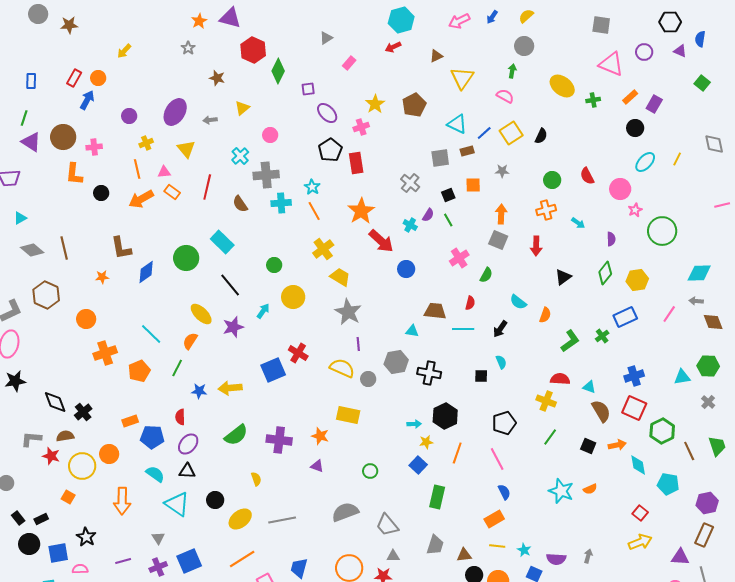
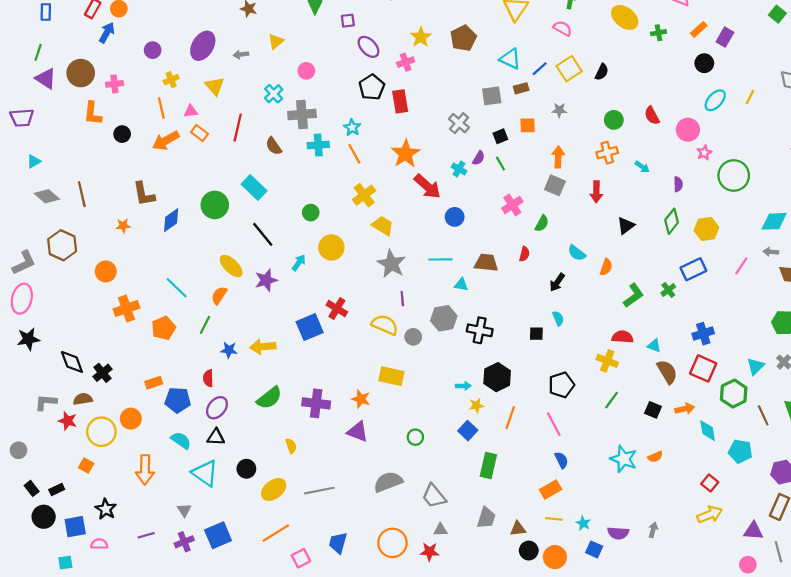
cyan line: (463, 329) -> (440, 259), moved
cyan triangle: (682, 377) -> (756, 366), moved, turned -36
purple triangle: (317, 466) -> (358, 432), size x1.5

